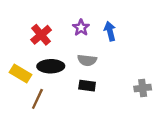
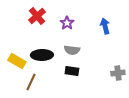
blue arrow: (110, 31) -> (105, 26), moved
red cross: (41, 35) -> (37, 16), moved

